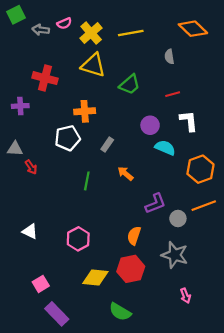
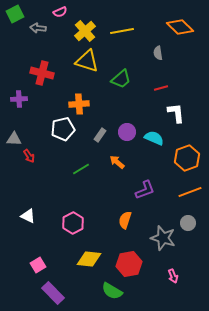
pink semicircle: (64, 23) -> (60, 12), moved
purple circle: (150, 125) -> (127, 132), moved
green line: (87, 181) -> (81, 169), turned 48
gray circle: (178, 219) -> (188, 223), moved
red hexagon: (131, 269) -> (129, 264), moved

